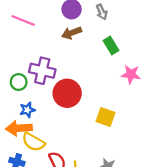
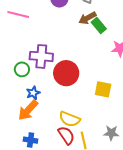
brown arrow: (72, 33) -> (87, 18), moved
orange arrow: (19, 128) -> (28, 110), turned -35
yellow semicircle: (33, 142) -> (70, 119), moved

